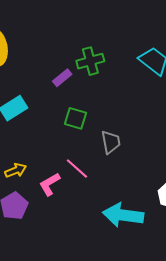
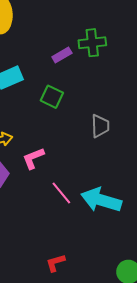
green square: (75, 118) -> (52, 97), moved
pink line: (77, 169) -> (61, 193), moved

